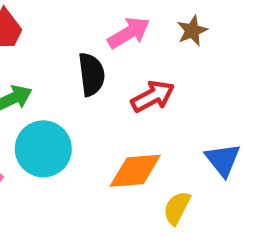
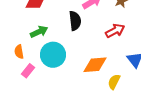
red arrow: (153, 96) -> (115, 31), moved

